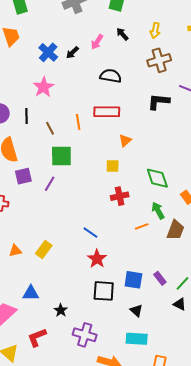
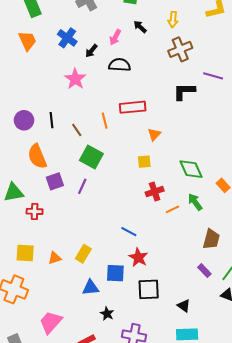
blue cross: (48, 52) -> (67, 38), moved
black semicircle: (111, 76) -> (120, 65), moved
pink star: (44, 87) -> (75, 79), moved
green square: (61, 156) -> (91, 157), turned 35
orange line: (142, 226) -> (172, 209), moved
brown trapezoid: (176, 230) -> (211, 239), moved
blue square: (133, 280) -> (115, 273), moved
blue triangle: (31, 293) -> (90, 288), moved

